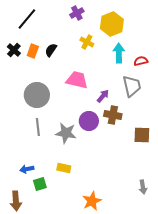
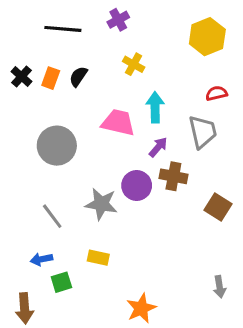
black line: (27, 19) -> (63, 29), moved, turned 55
yellow hexagon: (112, 24) -> (207, 37), moved
cyan arrow: (119, 53) -> (155, 107), moved
gray line: (38, 127) -> (52, 216), moved, turned -30
brown square: (142, 135) -> (218, 207), turned 30

